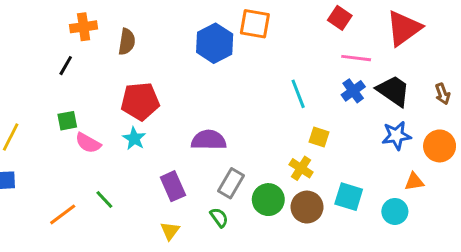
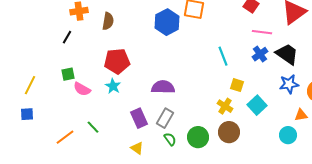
gray rectangle: (231, 183) -> (165, 118), moved
cyan square: (349, 197) -> (257, 105), moved, turned 30
green circle: (268, 200) -> (198, 137), moved
yellow triangle: (170, 231) -> (137, 148), turned -32

